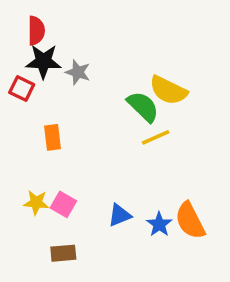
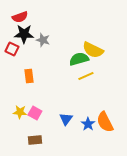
red semicircle: (36, 31) -> (20, 17), turned 70
green semicircle: (143, 107) -> (79, 59), turned -60
blue triangle: (119, 215) -> (66, 119), turned -32

